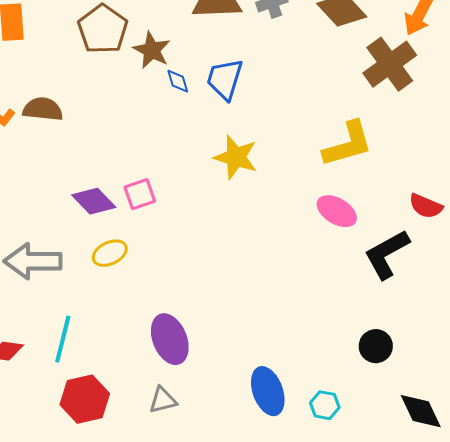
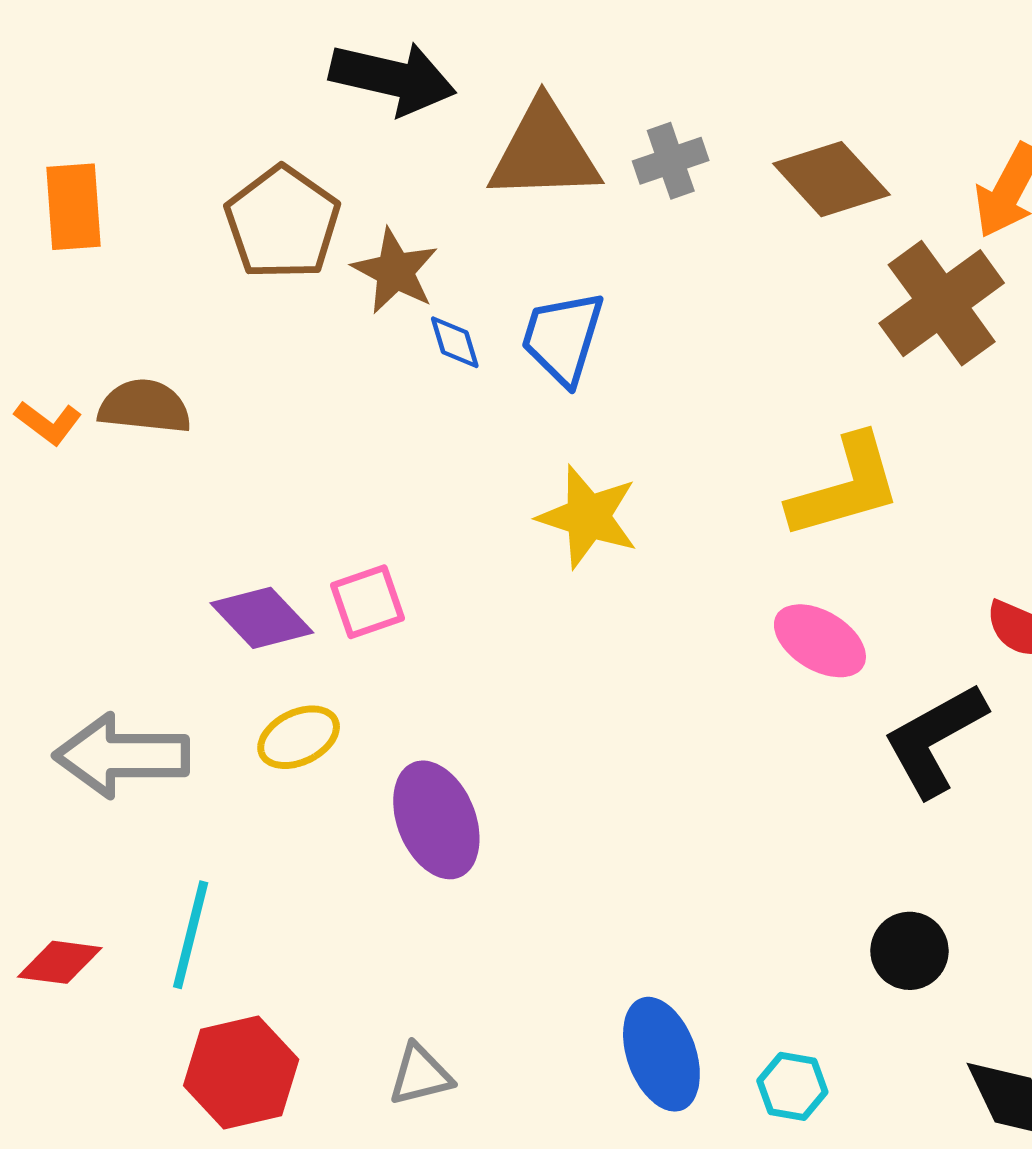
purple ellipse: (170, 339) -> (436, 820), moved

